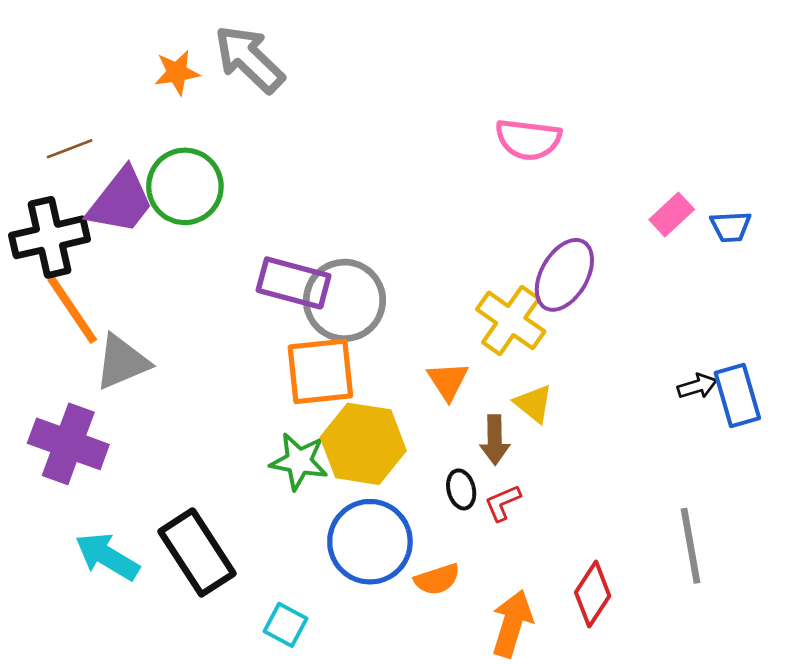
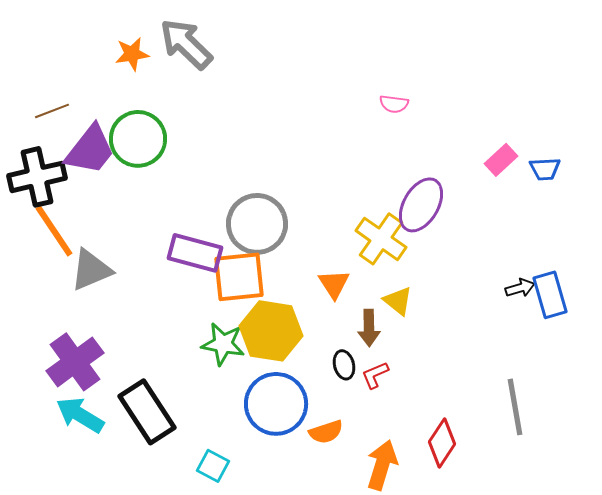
pink semicircle: (528, 139) -> (394, 104), size x0.6
purple rectangle: (294, 283) -> (195, 253), moved
purple cross: (68, 444) -> (75, 362), moved, turned 34

